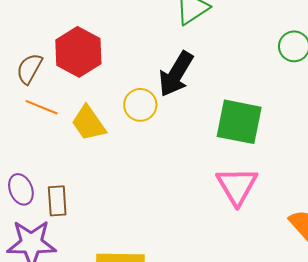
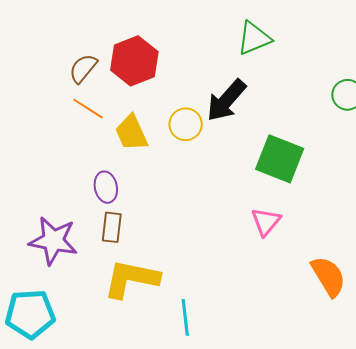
pink triangle: (237, 186) -> (266, 222), size x0.7
purple ellipse: (21, 189) -> (106, 187), moved
brown rectangle: (57, 201) -> (112, 227), moved

